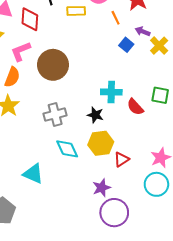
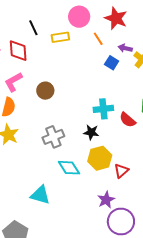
brown circle: (53, 65) -> (45, 91), size x0.6

